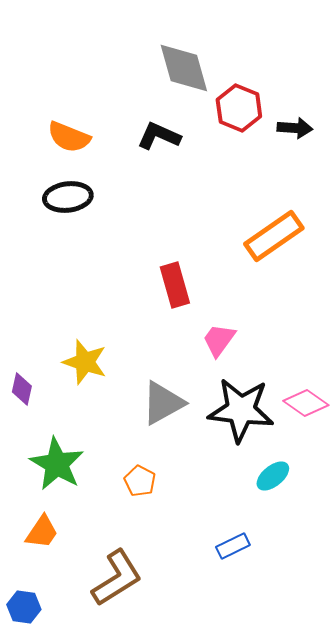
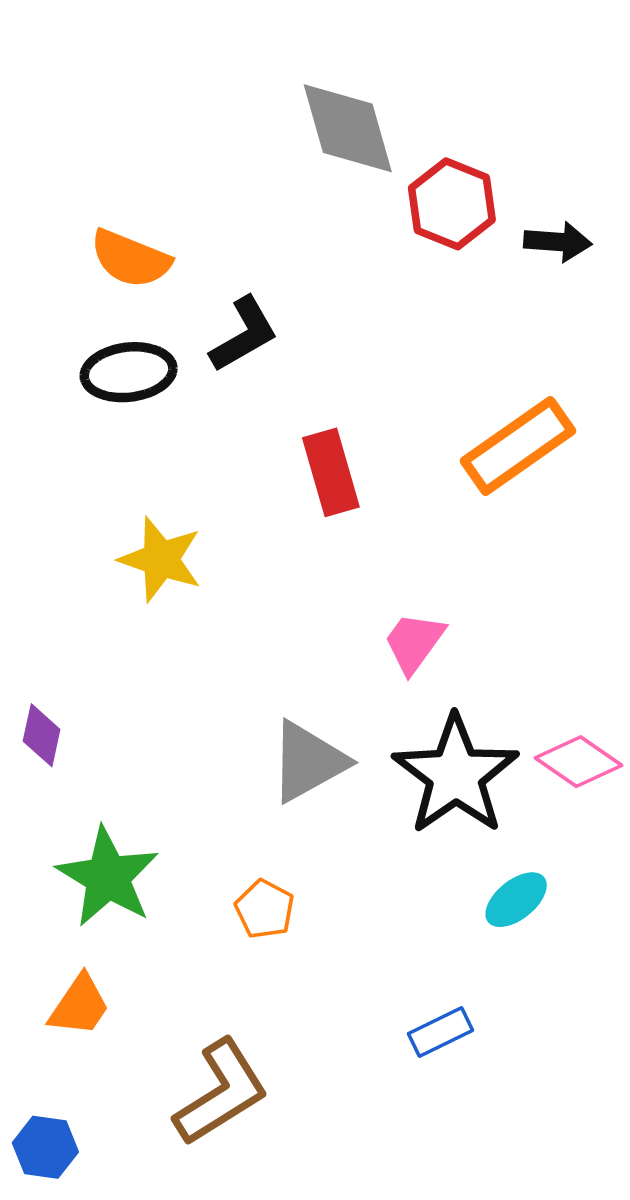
black L-shape: (159, 136) -> (244, 334), moved, turned 126
red rectangle: (175, 285) -> (331, 472), moved
yellow star: (85, 362) -> (161, 559), moved
black star: (241, 410) -> (456, 775), turned 30

